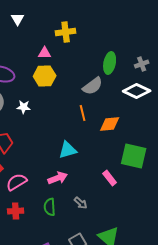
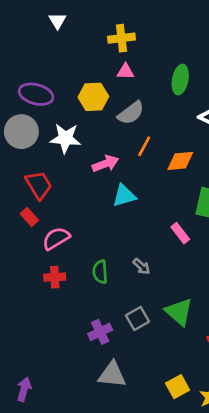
pink triangle: (45, 53) -> (126, 72), moved
gray semicircle: (93, 86) -> (131, 113), moved
white star: (24, 107) -> (65, 138), size x1.6
orange line: (83, 113) -> (144, 146), turned 42
pink arrow: (58, 178) -> (105, 164), moved

